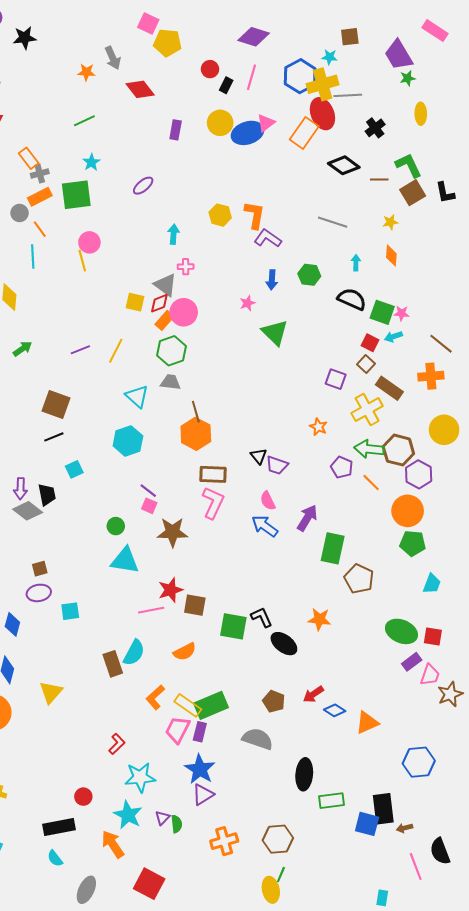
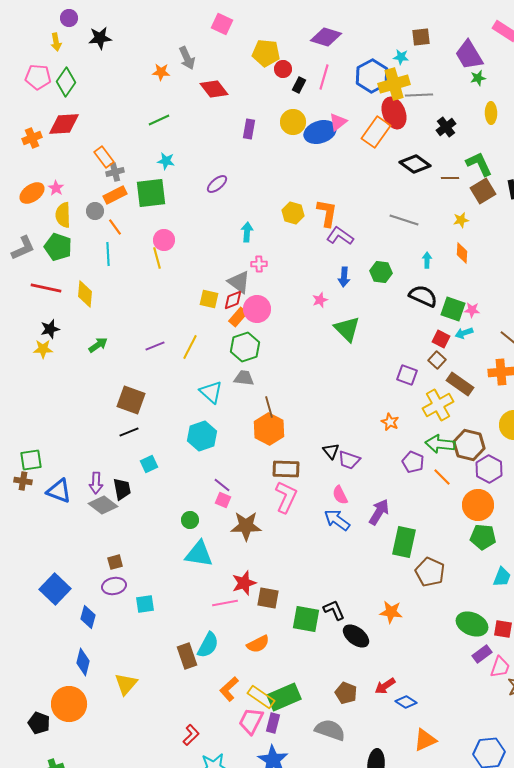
yellow pentagon: (167, 43) -> (266, 53), moved
cyan star: (91, 162) -> (166, 161), turned -30
orange triangle: (367, 723) -> (425, 740), moved

